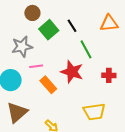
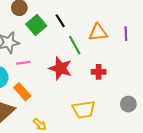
orange triangle: (109, 23) -> (98, 33), moved
orange rectangle: (48, 85) -> (22, 92), moved

